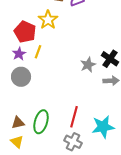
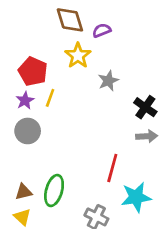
yellow star: (48, 20) -> (78, 56), moved
gray star: (88, 65) -> (108, 81), moved
red line: (74, 117) -> (112, 168), moved

